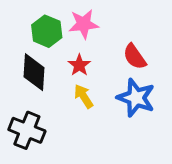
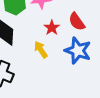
red star: (79, 65) -> (52, 28), moved

